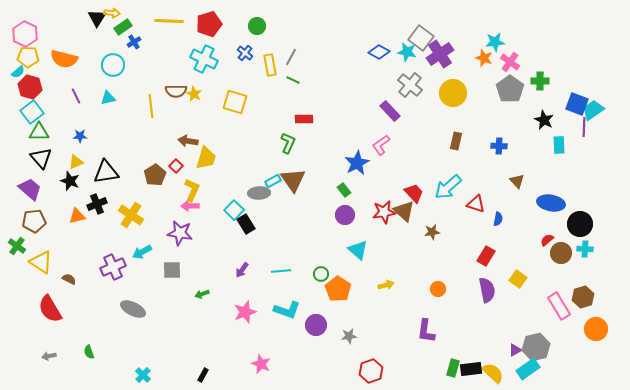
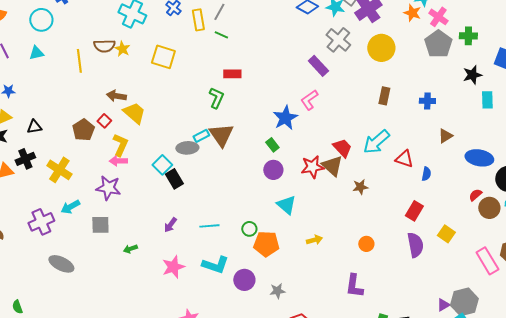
black star: (544, 120) -> (472, 75), turned 30
yellow trapezoid: (206, 158) -> (134, 113), turned -65
black triangle: (106, 172) -> (34, 127), size x0.6
brown triangle: (517, 181) -> (445, 136), turned 42
orange pentagon: (338, 289) -> (266, 244), turned -30

